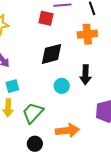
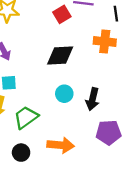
red square: (46, 18) -> (62, 14), turned 35
black arrow: (85, 75) -> (93, 99), moved

